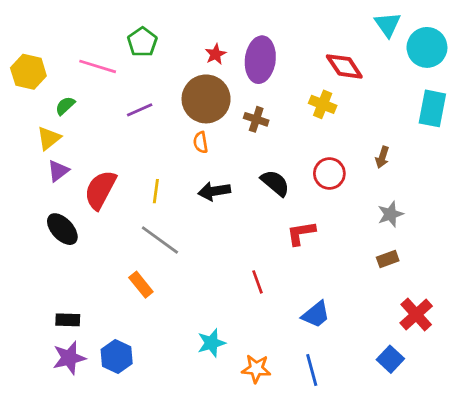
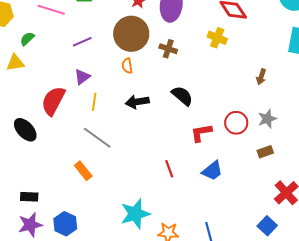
yellow triangle: (49, 138) -> (15, 63), turned 30
purple triangle: (58, 171) -> (82, 77), moved
red circle: (329, 174) -> (236, 123), moved
blue trapezoid: (316, 314) -> (212, 171), moved
cyan star: (211, 343) -> (135, 214), size x1.4

